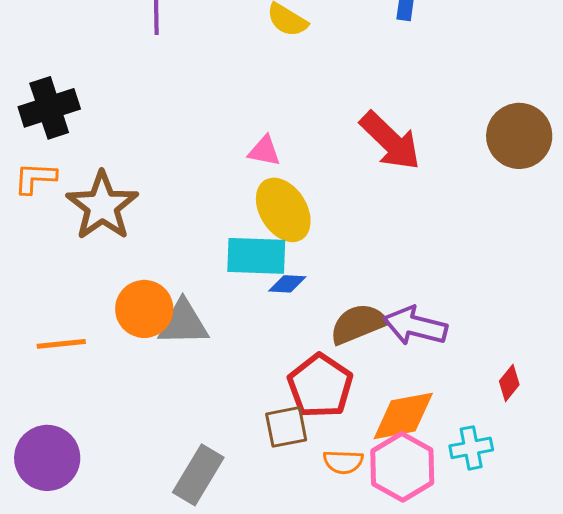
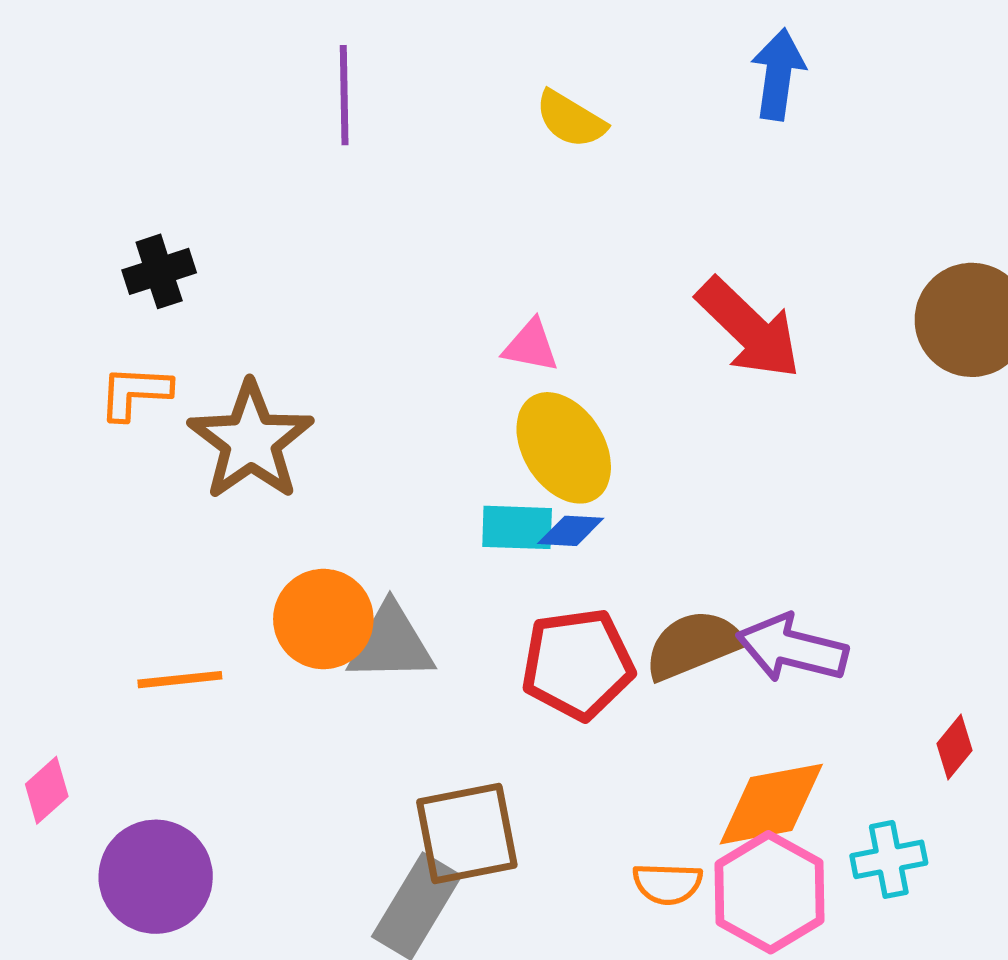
black cross: (49, 108) -> (159, 271), size x0.7
cyan rectangle: (256, 256) -> (517, 527), size x0.7
blue diamond: (287, 284) -> (571, 531), moved
red pentagon: (320, 386) -> (578, 664), moved, turned 30
brown square: (286, 427) -> (467, 833), moved, size x1.4

